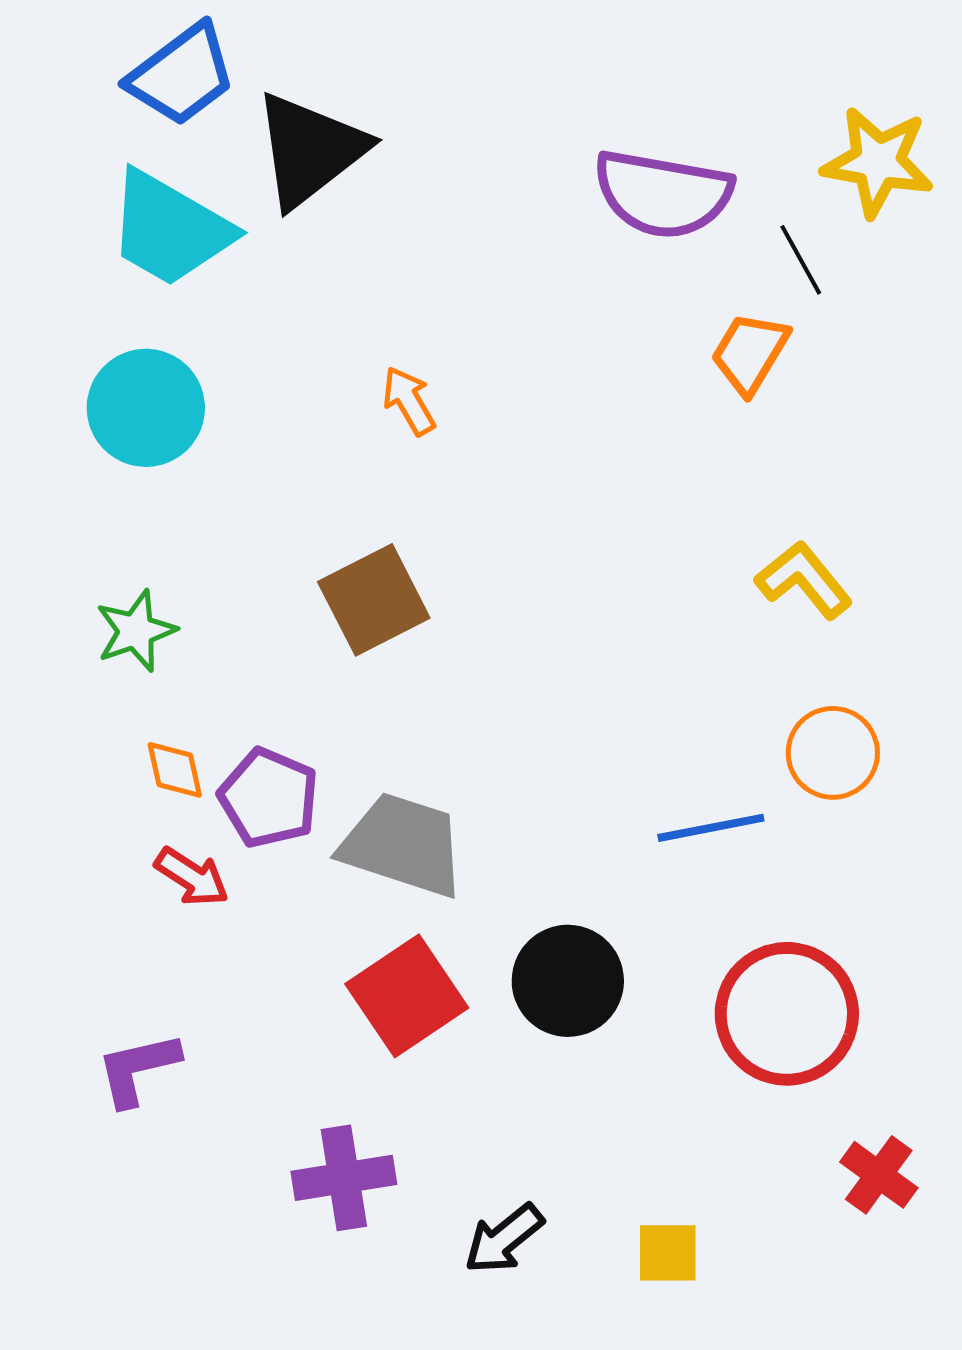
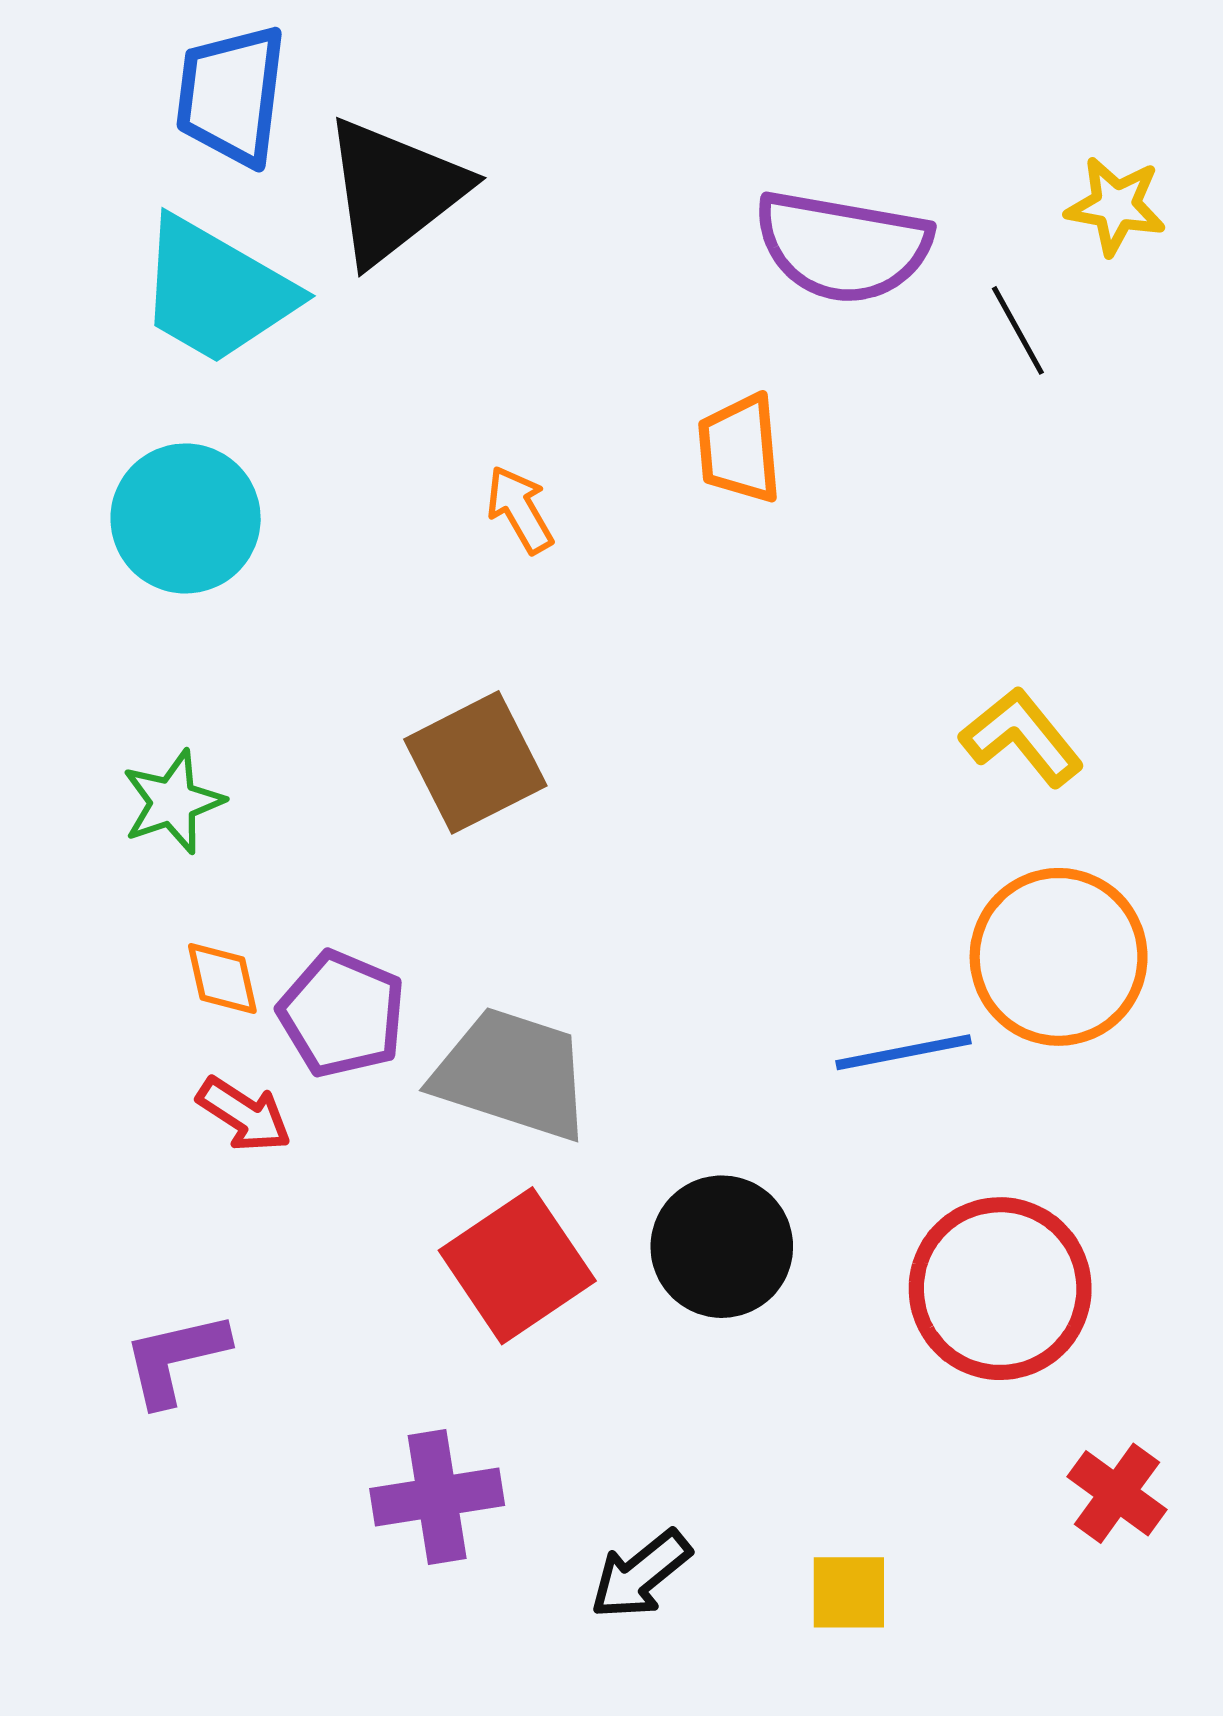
blue trapezoid: (182, 75) -> (231, 95), turned 134
yellow star: (878, 162) -> (1116, 206), size x0.7
orange trapezoid: (750, 353) -> (740, 449), moved, turned -36
orange circle: (833, 753) -> (1059, 957), size x1.5

